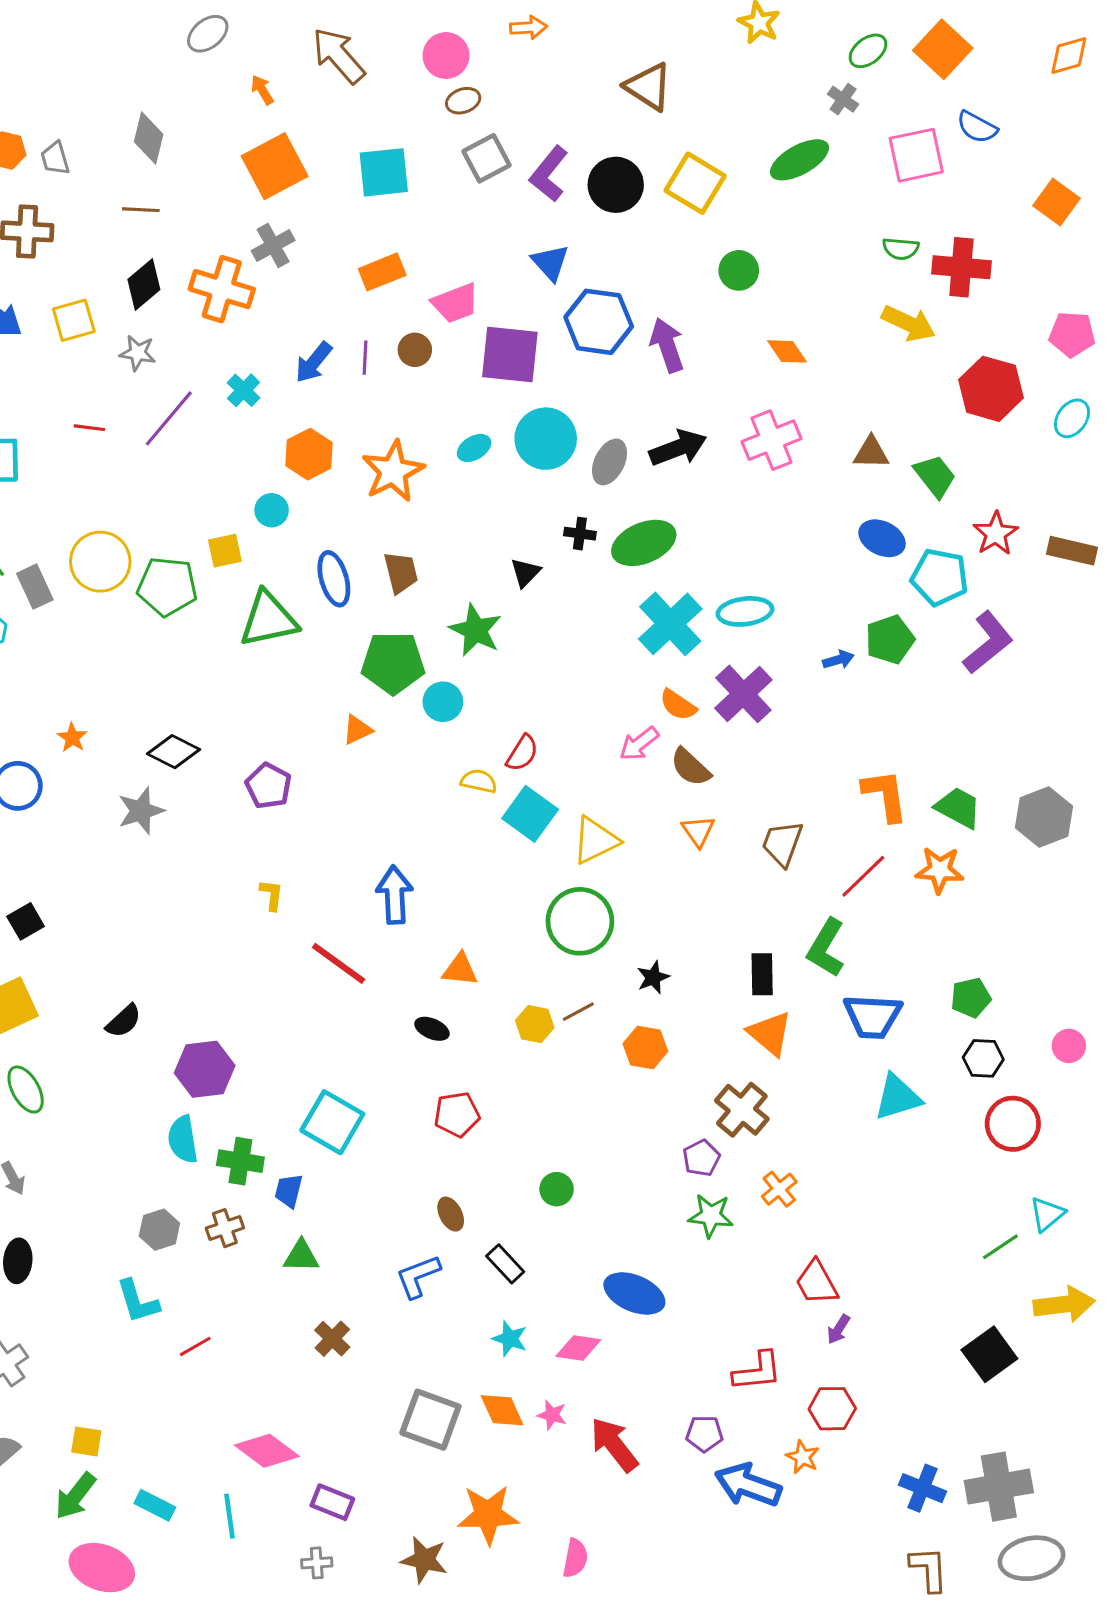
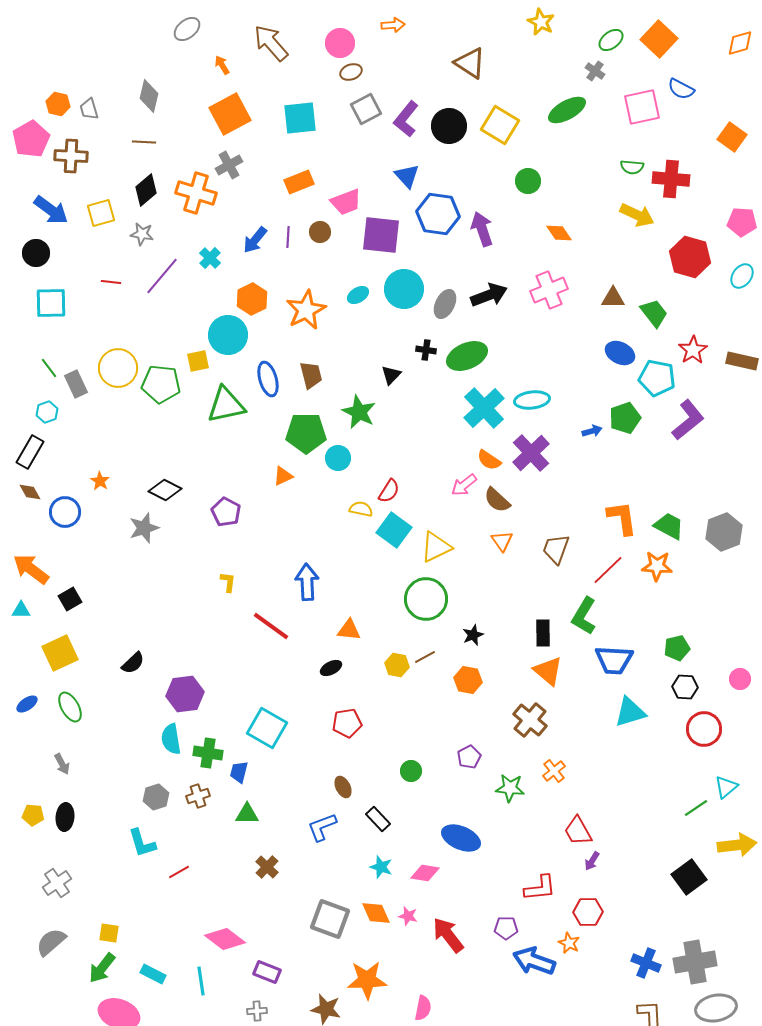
cyan circle: (272, 510) -> (228, 335), size x1.8
black ellipse: (432, 1029) -> (331, 668), turned -50
purple pentagon: (701, 1158) -> (469, 757), moved

